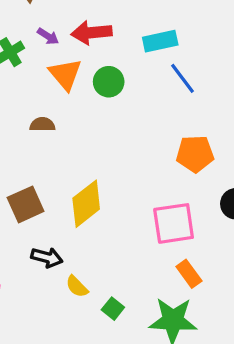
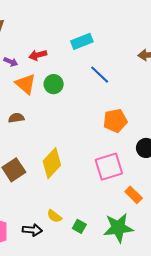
red arrow: (92, 33) -> (38, 55), size x0.7
cyan rectangle: (160, 41) -> (82, 41), moved
black arrow: (47, 257) -> (32, 230), moved
orange rectangle: (189, 274) -> (134, 195), moved

